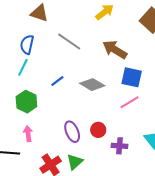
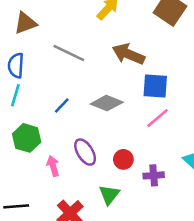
brown triangle: (39, 13) -> (25, 23), turned -30
purple ellipse: (72, 132) -> (85, 152), moved
pink arrow: (28, 134) -> (53, 166), moved
green triangle: (75, 162) -> (109, 195), moved

